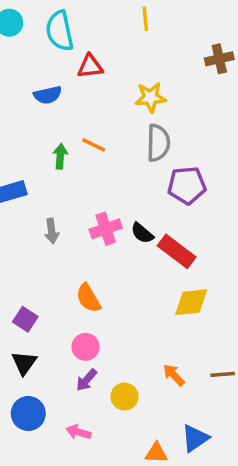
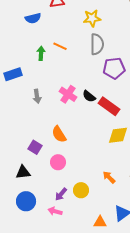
pink cross: (106, 229) -> (68, 94), turned -36
purple square: (25, 319) -> (35, 147), moved
black triangle: (24, 363) -> (23, 172), turned 49
purple arrow: (87, 380) -> (61, 194), moved

